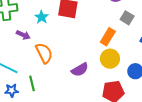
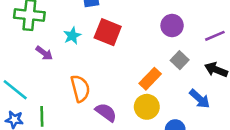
orange semicircle: (44, 53) -> (80, 88), moved
purple semicircle: (80, 70) -> (106, 112), turned -126

